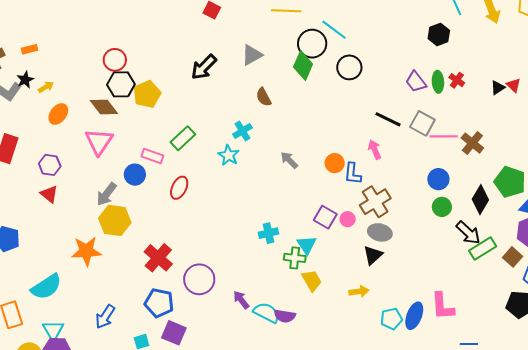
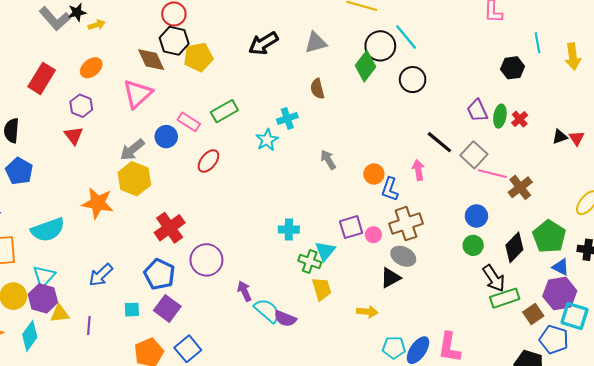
orange ellipse: (58, 114) -> (91, 68), moved
purple square: (325, 217) -> (351, 227), turned 30

